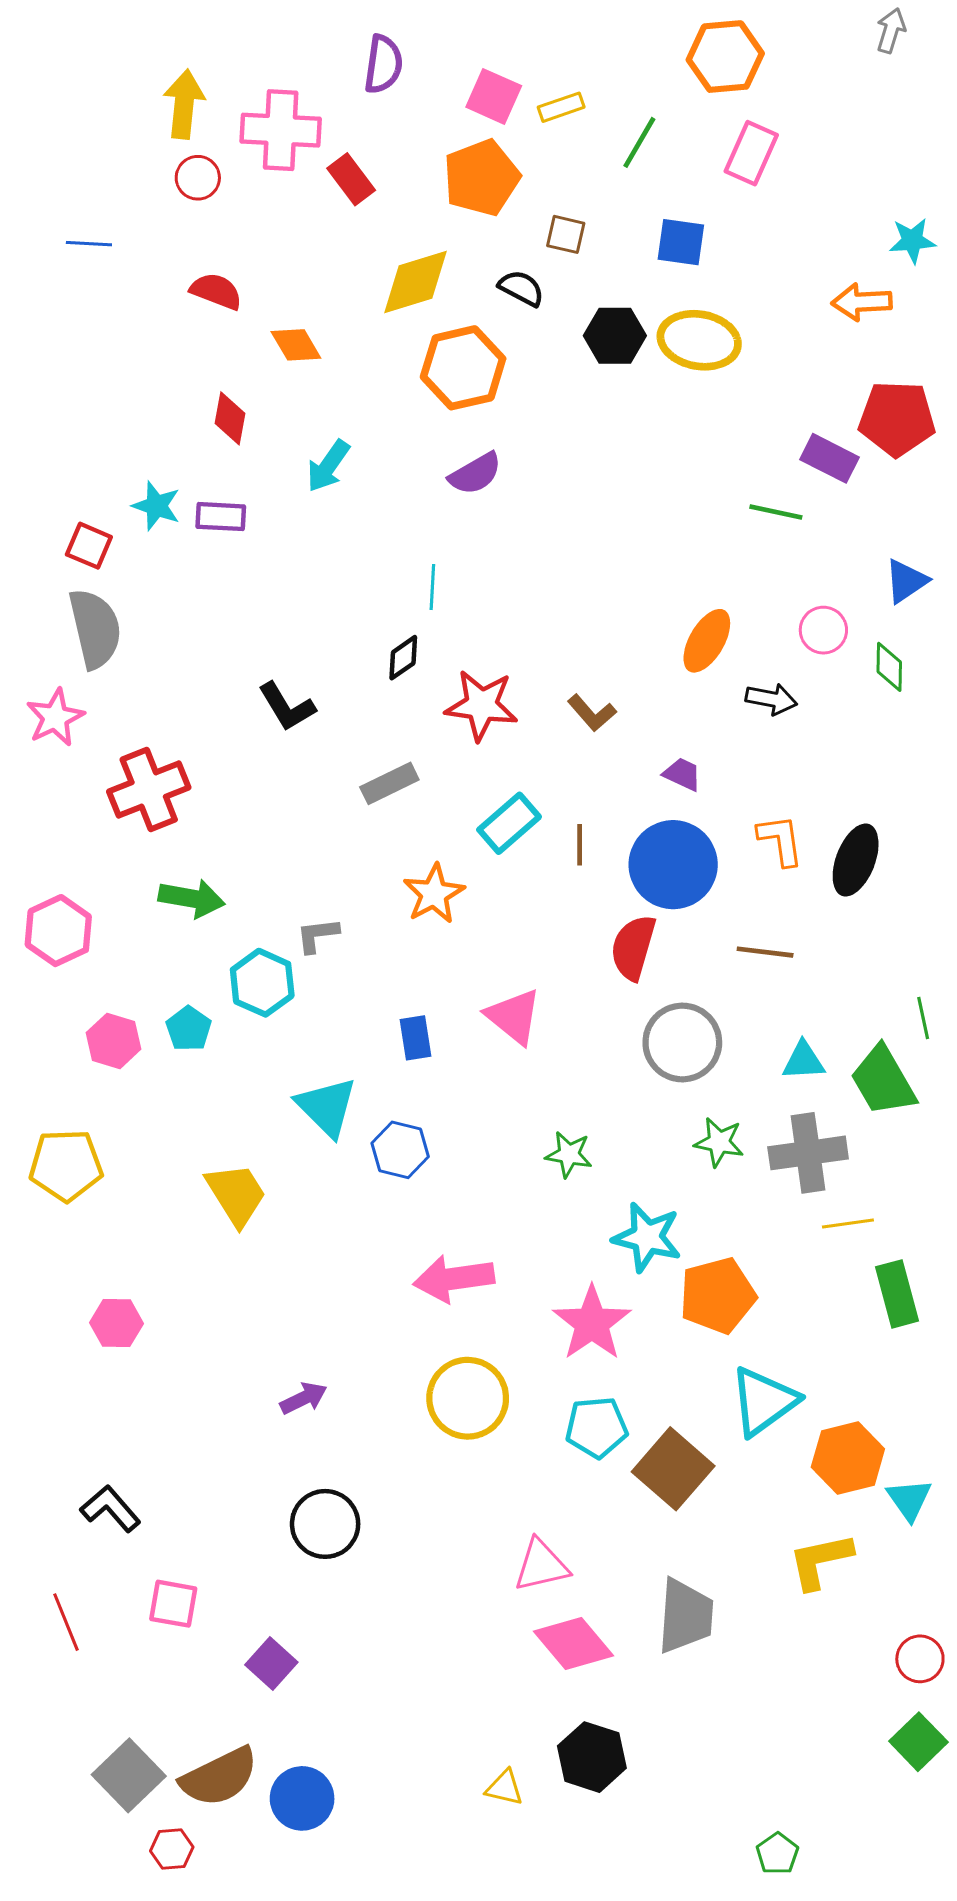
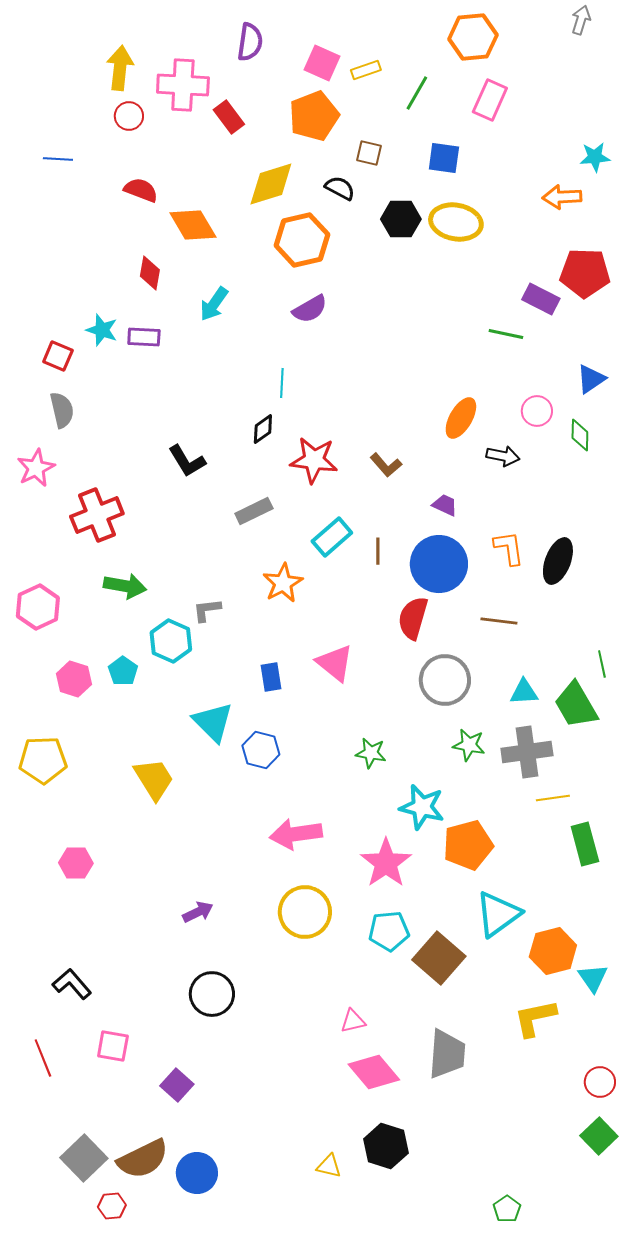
orange diamond: (296, 345) -> (193, 225), size x1.4
gray semicircle: (95, 629) -> (62, 410), size x0.7
pink triangle: (541, 1565) -> (353, 1021), size x0.7

